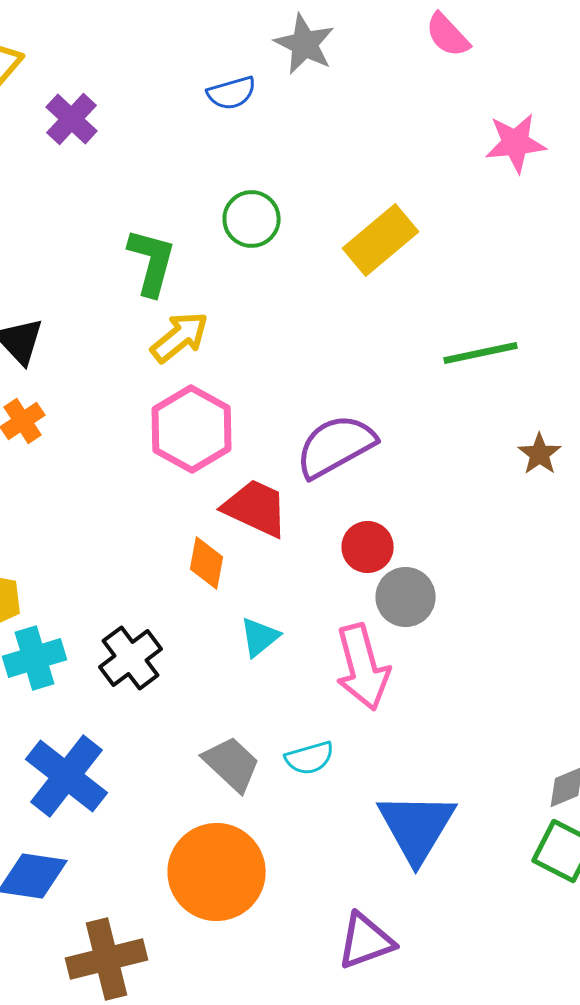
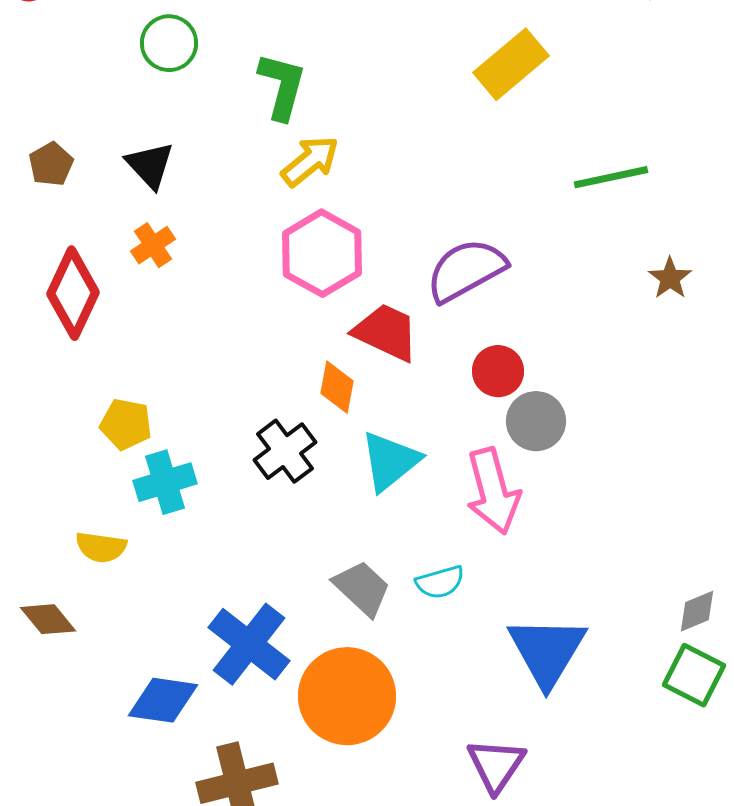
green circle: (252, 219) -> (169, 43), moved
cyan triangle: (260, 637) -> (390, 461), size x1.5
black cross: (131, 658) -> (285, 451), moved
blue cross: (67, 776) -> (249, 644), moved
purple triangle: (366, 941) -> (496, 765), turned -36

